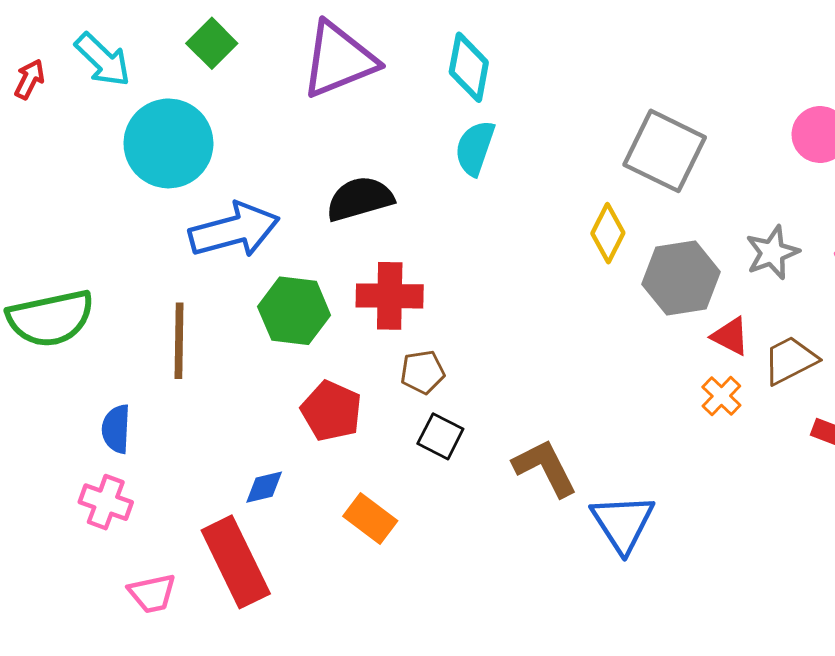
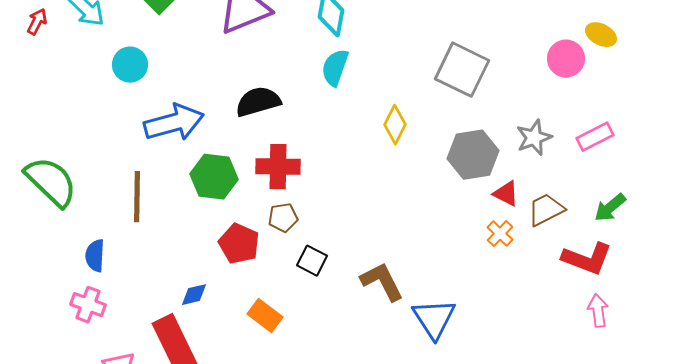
cyan circle: (168, 143) -> (130, 65), size x0.6
yellow diamond: (608, 233) -> (395, 125), moved
green semicircle: (50, 318) -> (51, 182), turned -124
brown pentagon: (423, 372) -> (283, 218), moved

